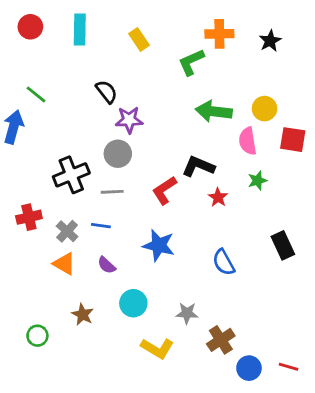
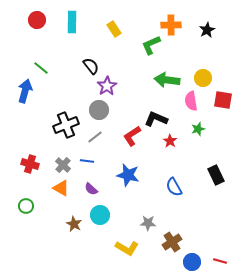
purple star: (129, 120) -> (107, 86), turned -30
gray line: (112, 192) -> (95, 137), turned -35
red cross: (29, 217) -> (30, 164), moved, turned 30
cyan circle: (133, 303) -> (100, 215), moved
green circle: (37, 336) -> (26, 206), moved

